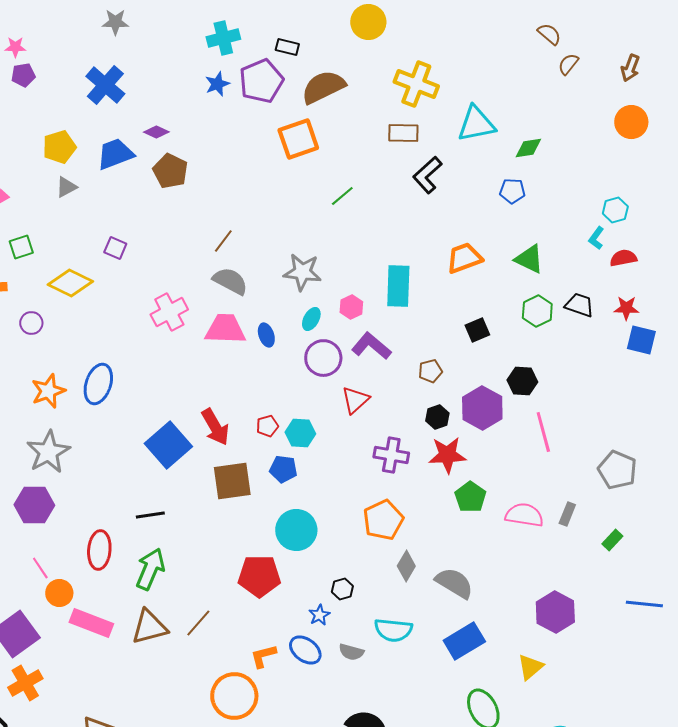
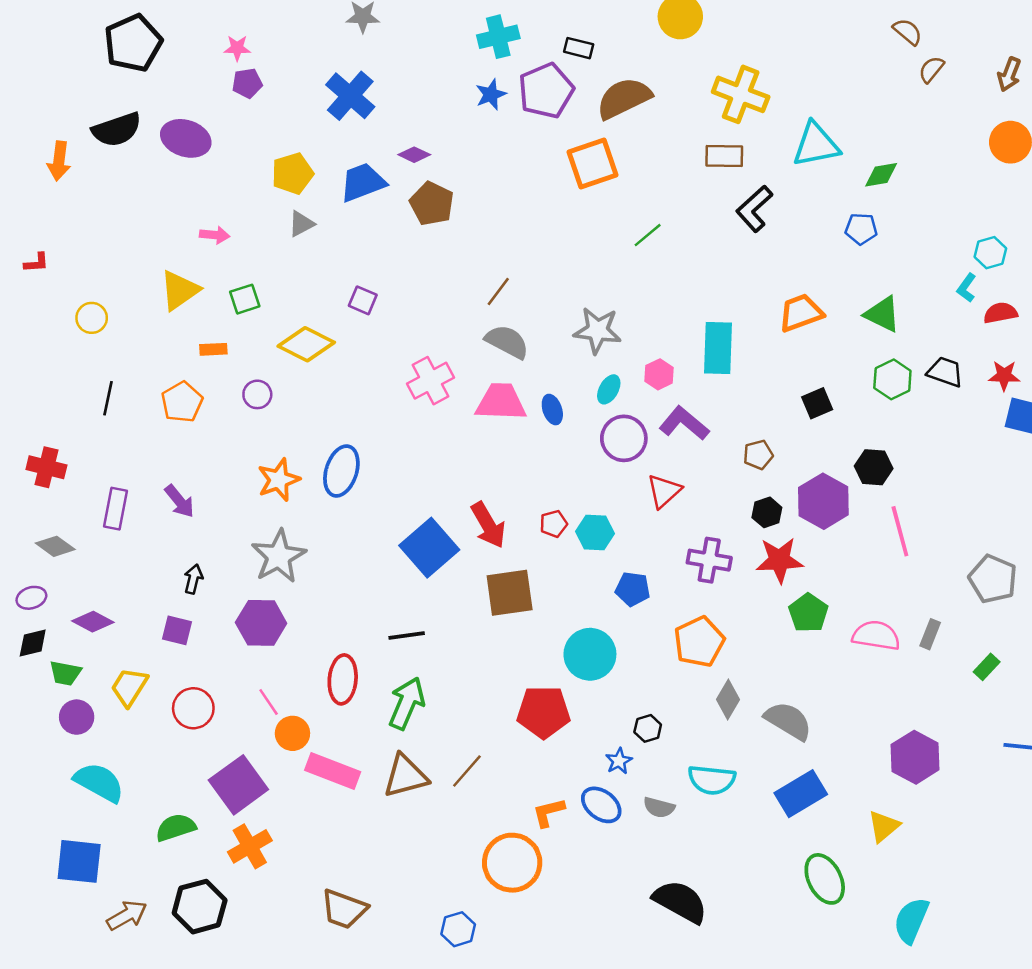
blue pentagon: (283, 469) -> (633, 589), moved

